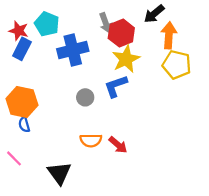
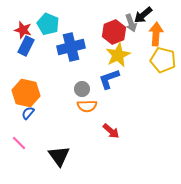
gray arrow: (106, 23) -> (131, 23), moved
blue semicircle: (24, 125) -> (28, 113), turned 56
orange semicircle: (91, 140) -> (87, 106), moved

